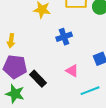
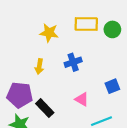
yellow arrow: (11, 41) -> (39, 67), moved

